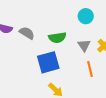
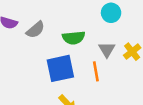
gray semicircle: (27, 33) -> (35, 30), turned 105
orange line: (90, 69) -> (96, 71), moved

